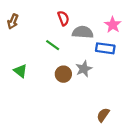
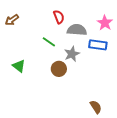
brown arrow: (13, 21) -> (12, 20), turned 32
gray star: (84, 69) -> (72, 54), moved
brown semicircle: (103, 115) -> (96, 107), turned 112

